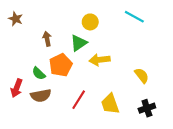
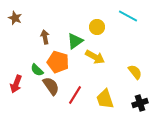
yellow circle: (90, 22) -> (97, 27), moved
yellow arrow: (100, 60) -> (95, 57), turned -144
orange pentagon: (61, 65) -> (58, 62), turned -30
brown semicircle: (41, 96) -> (51, 86), moved, turned -114

